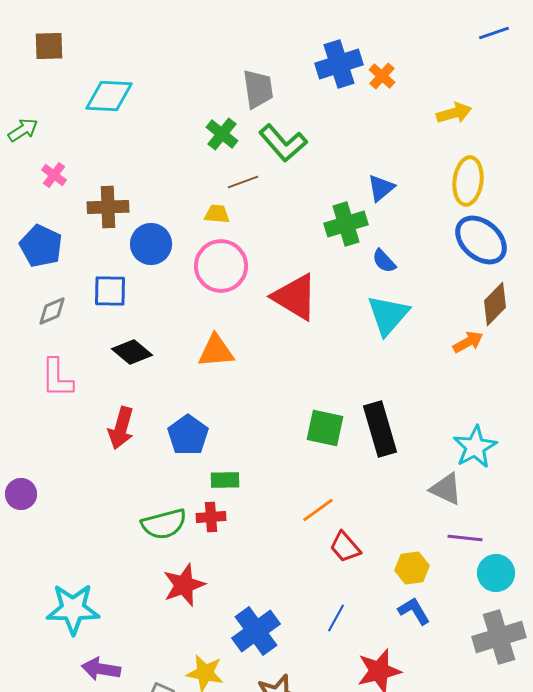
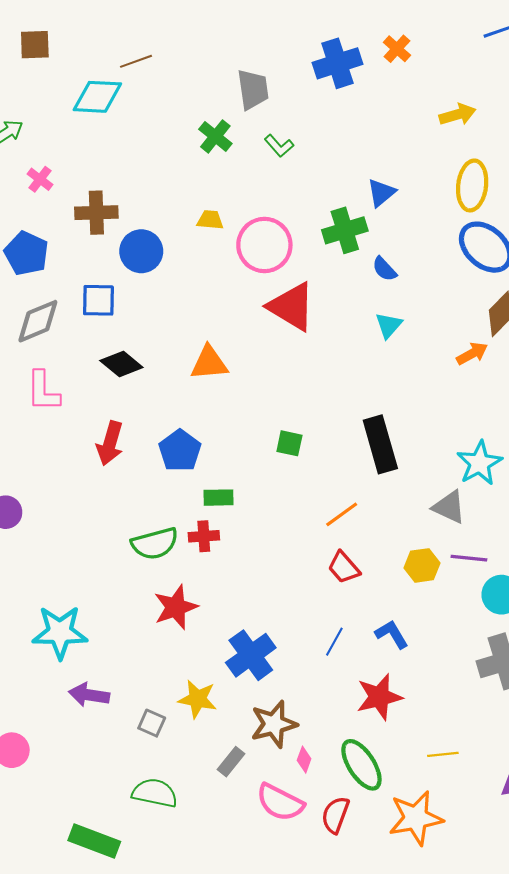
orange cross: (382, 76) -> (397, 49), moved
green L-shape: (283, 143) -> (279, 146), size x0.6
brown line: (243, 182) -> (136, 61), moved
pink circle: (221, 266) -> (264, 245), moved
gray diamond: (52, 311) -> (38, 321), size x1.5
cyan triangle: (388, 315) -> (389, 325), size x0.6
green square: (325, 428) -> (289, 443), moved, size x0.7
orange line: (318, 510) -> (342, 514), moved
yellow hexagon: (412, 568) -> (422, 565), moved
blue L-shape: (414, 611) -> (392, 634), moved

